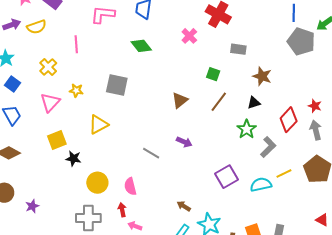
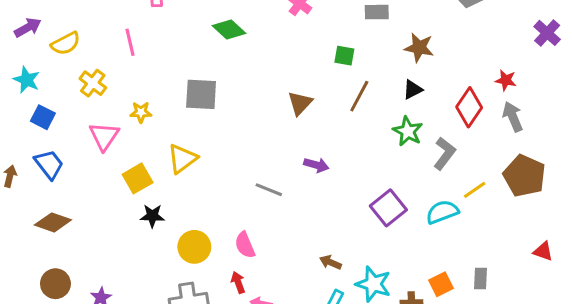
yellow semicircle: (37, 27) -> (66, 43), moved
yellow square: (57, 140) -> (138, 178), moved

